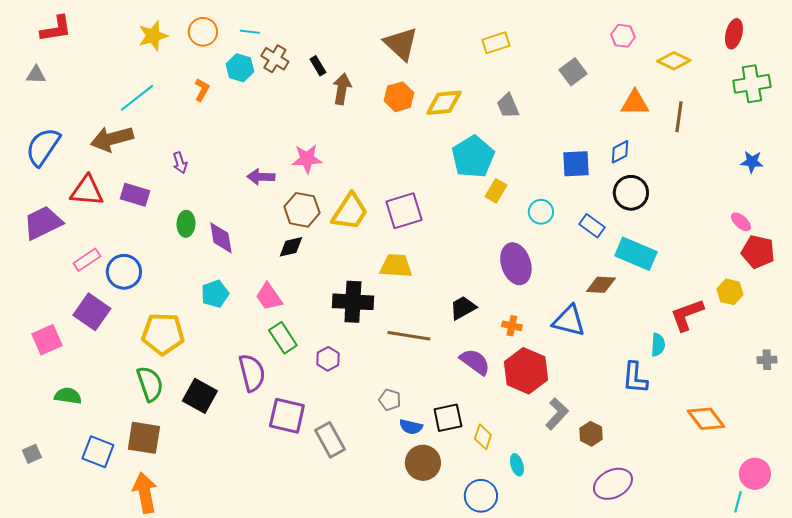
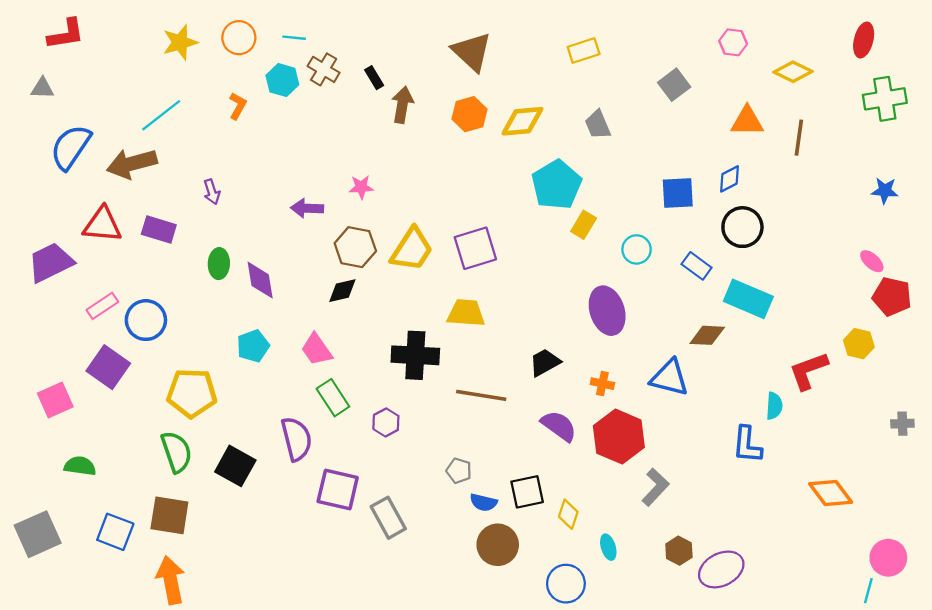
blue semicircle: (43, 147) -> (71, 147), moved
pink star: (307, 159) -> (361, 187), size x0.7
brown hexagon: (591, 434) -> (679, 551), moved
gray square: (32, 454) -> (38, 534), size x2.0

